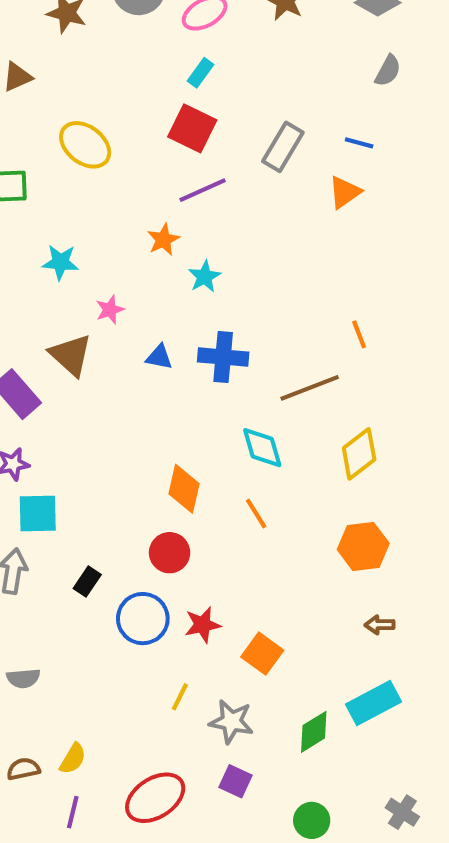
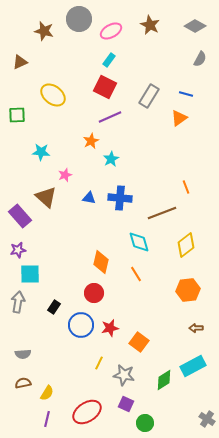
brown semicircle: (23, 769) -> (23, 383), moved
green circle: (312, 820) -> (145, 423), moved

